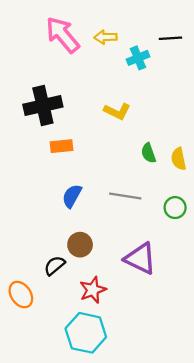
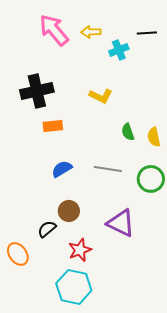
blue semicircle: (72, 196) -> (62, 169), turned 30
green circle: (175, 208) -> (151, 179), size x1.4

